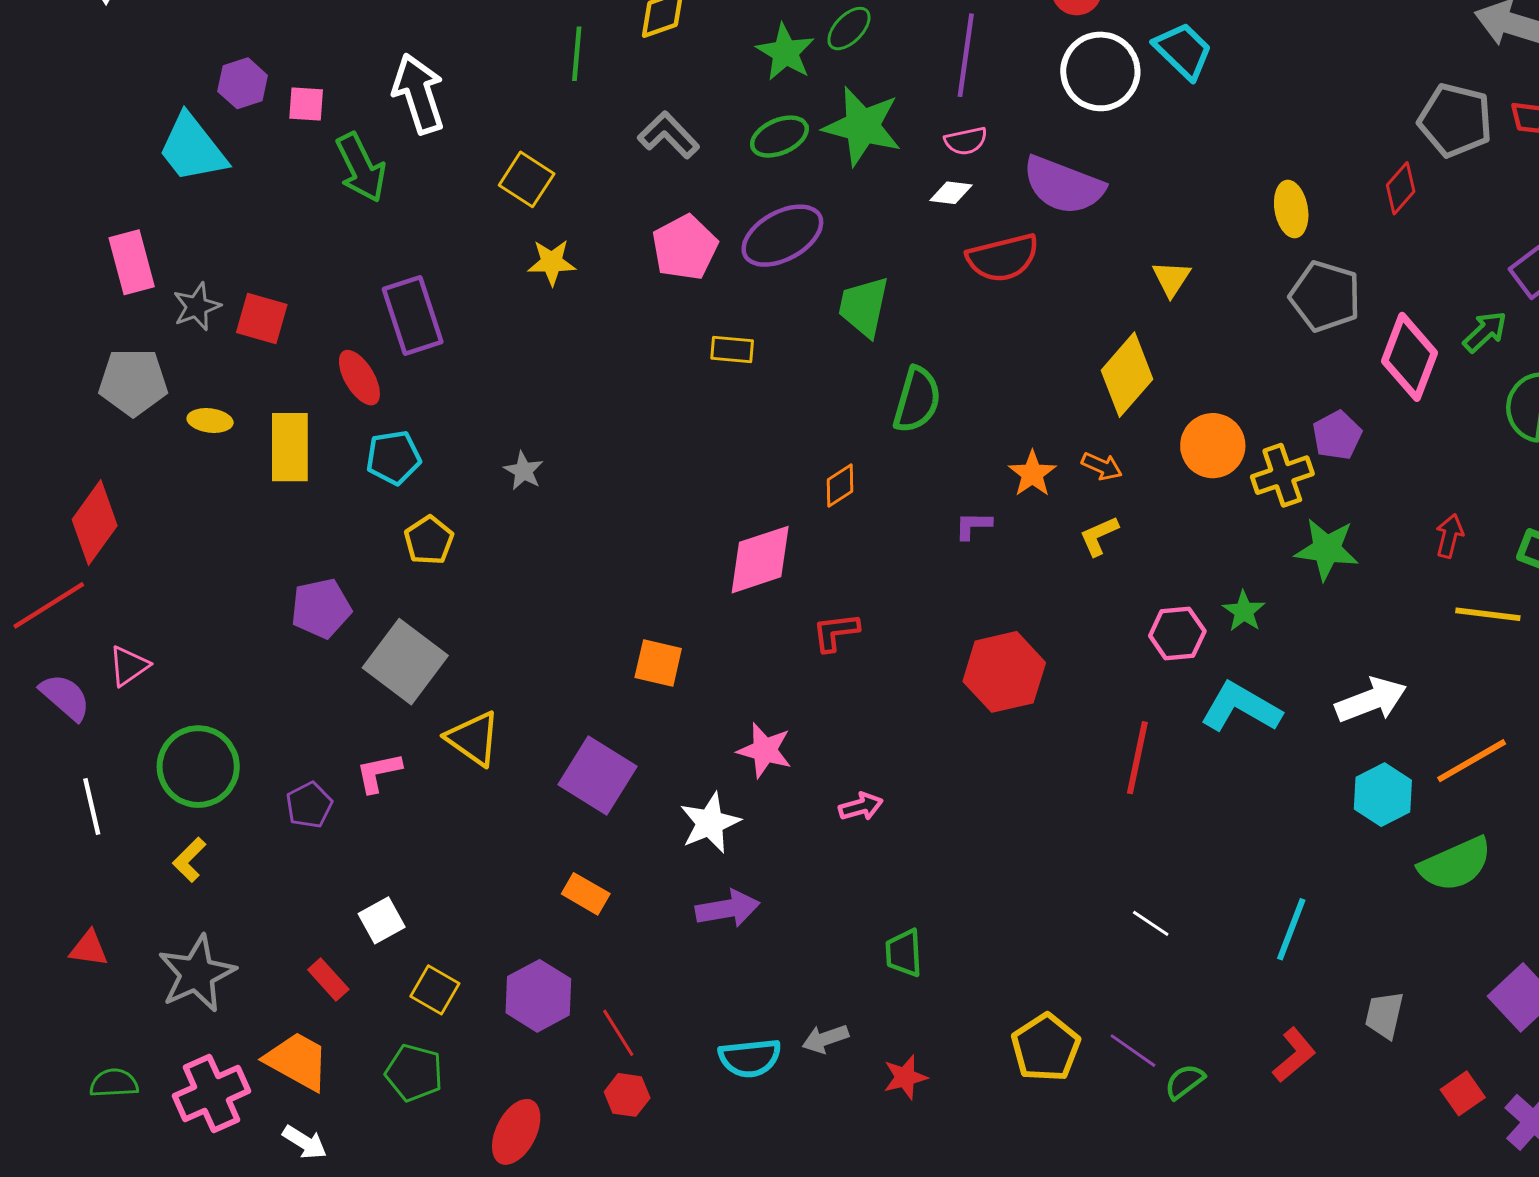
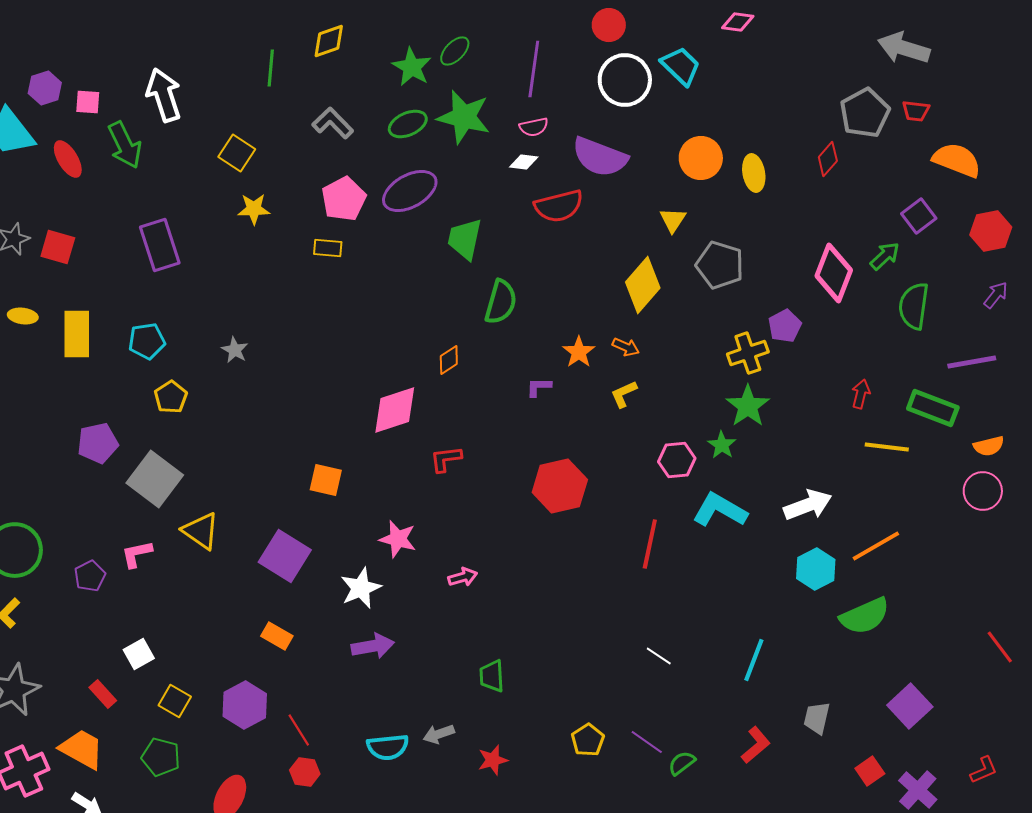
gray pentagon: (1455, 120) -> (865, 113), turned 30
gray pentagon: (1325, 296) -> (720, 265), moved
yellow rectangle: (732, 350) -> (328, 248), moved
red ellipse: (359, 378) -> (68, 159), moved
orange circle: (1213, 446) -> (701, 158), moved
green star: (1327, 549) -> (748, 406), moved, turned 30
yellow pentagon: (1046, 1048) -> (588, 740), size x0.7

